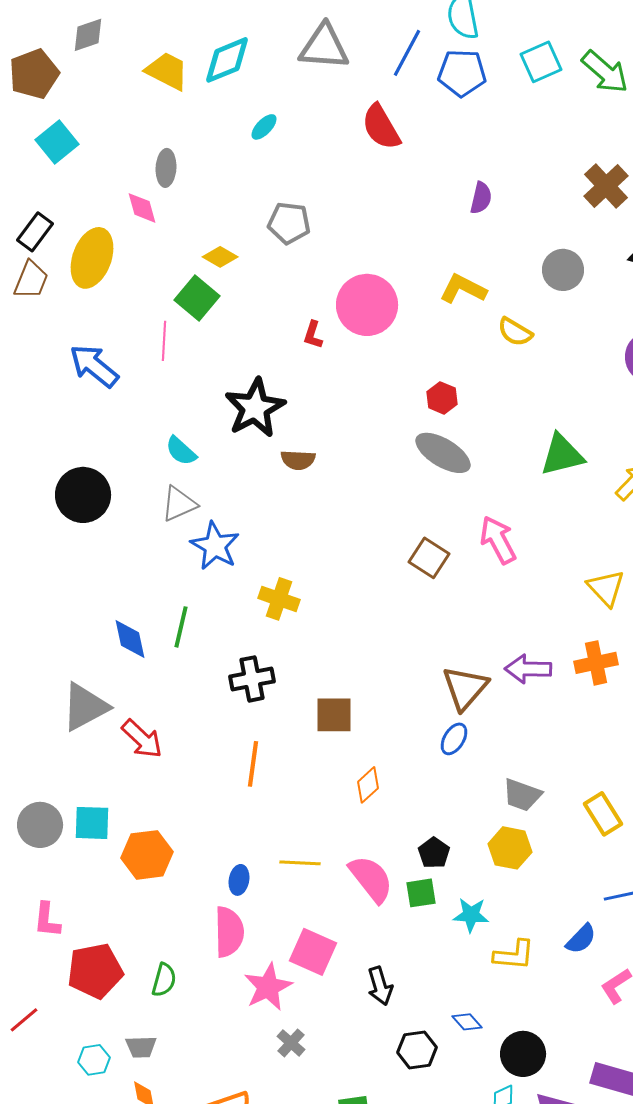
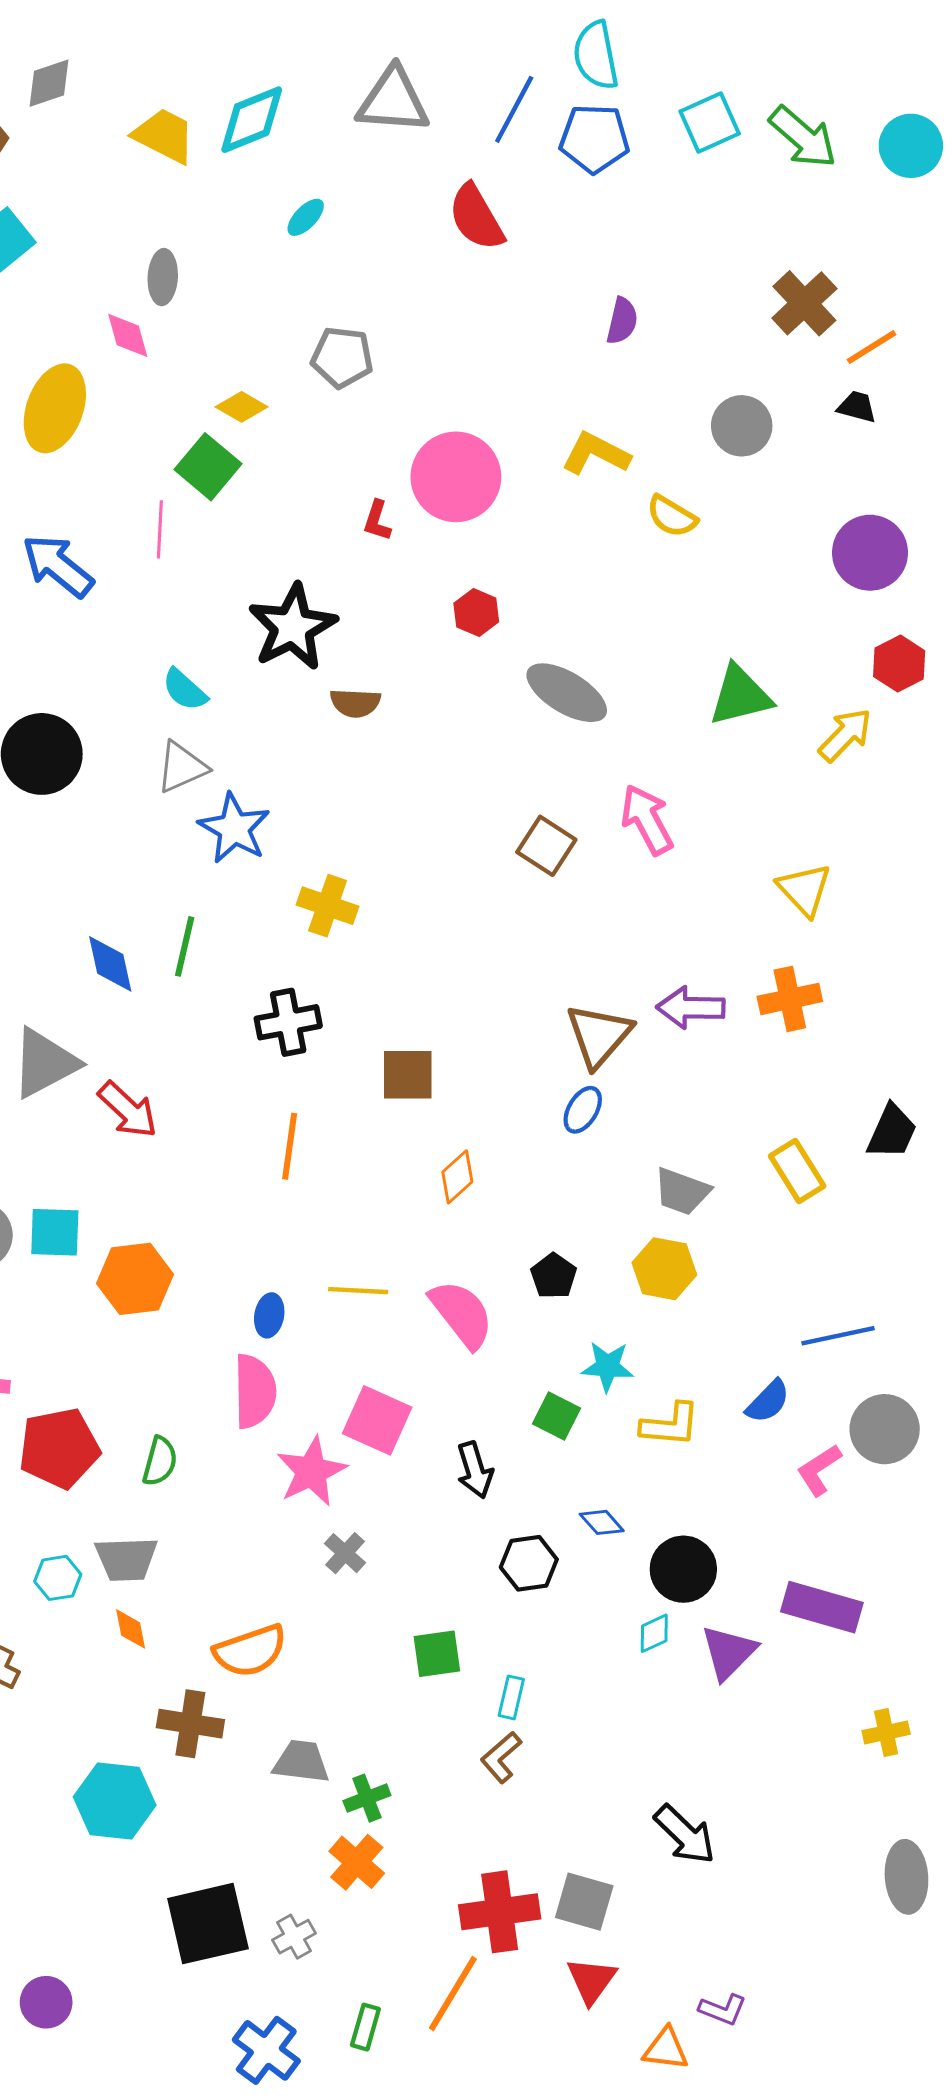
red hexagon: (442, 398) -> (476, 612), moved
yellow rectangle: (603, 814) -> (797, 1171), moved
green square: (421, 893) -> (556, 1416), moved, turned 36
gray trapezoid: (141, 1047) -> (126, 1559), size x1.4

